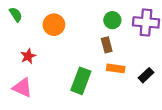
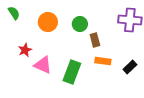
green circle: (112, 20) -> (80, 24), moved
pink triangle: (22, 88) -> (43, 65), moved

